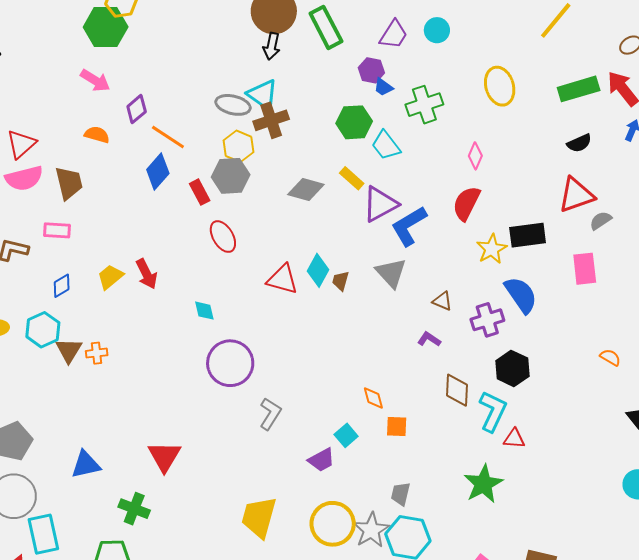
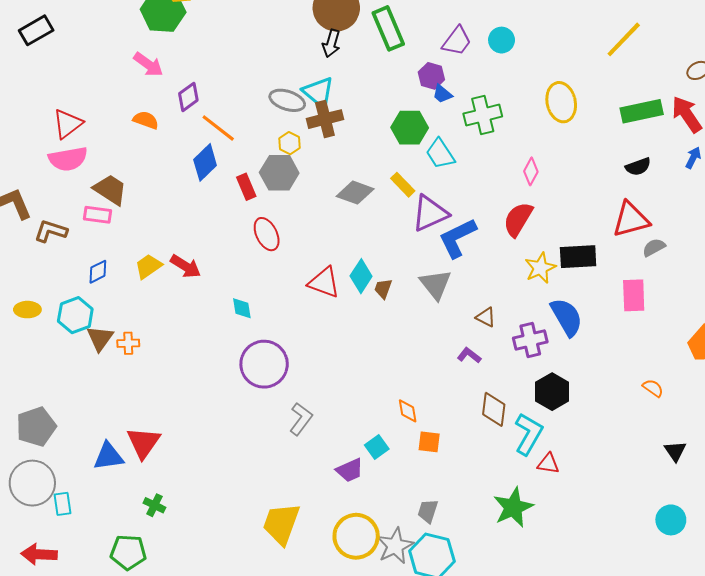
yellow hexagon: (238, 146) -> (290, 143), size x0.7
brown trapezoid: (69, 183) -> (110, 190), moved, turned -48
red arrow: (147, 274) -> (186, 266), turned -36
red triangle: (164, 456) -> (143, 443), moved
green cross: (134, 509) -> (154, 505), size x0.7
cyan rectangle: (43, 534) -> (63, 504), moved, size x0.6

